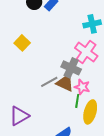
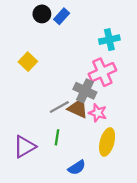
pink cross: (86, 52) -> (102, 72), turned 30
green line: (77, 101) -> (57, 137), moved

